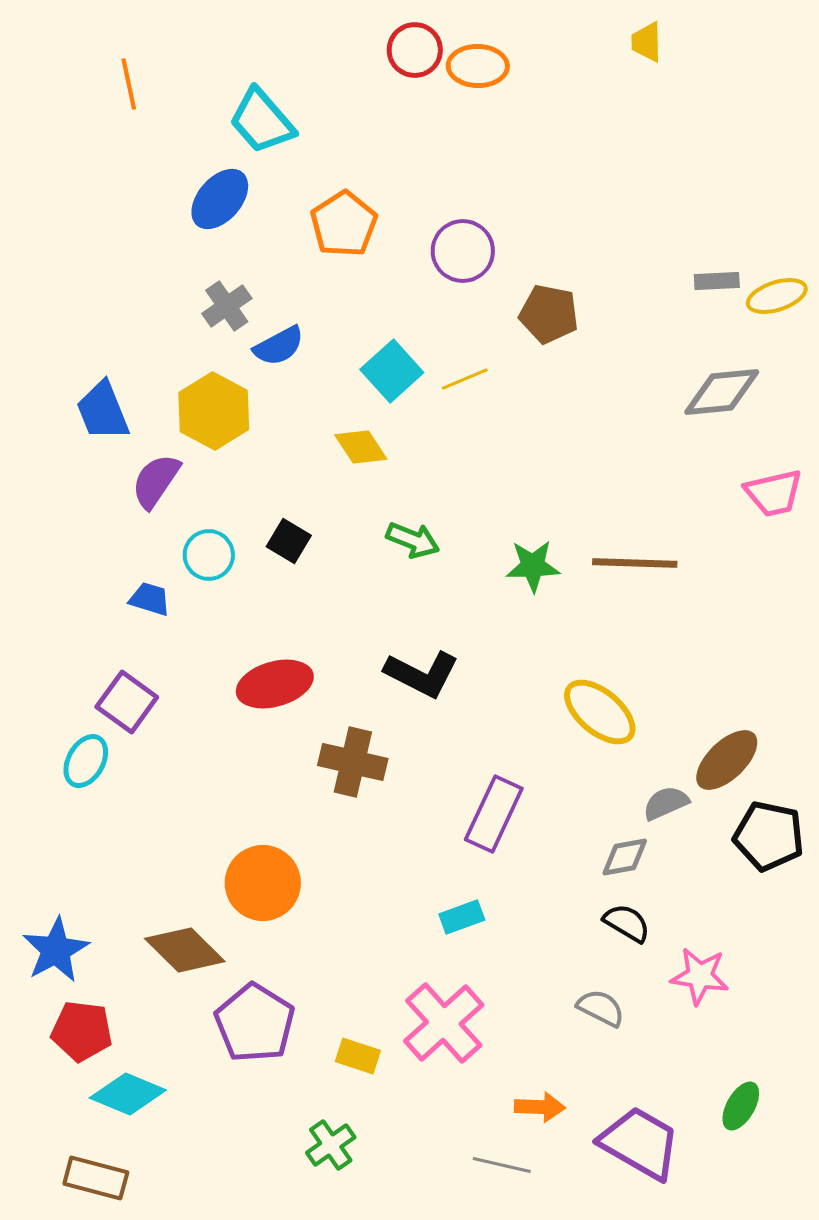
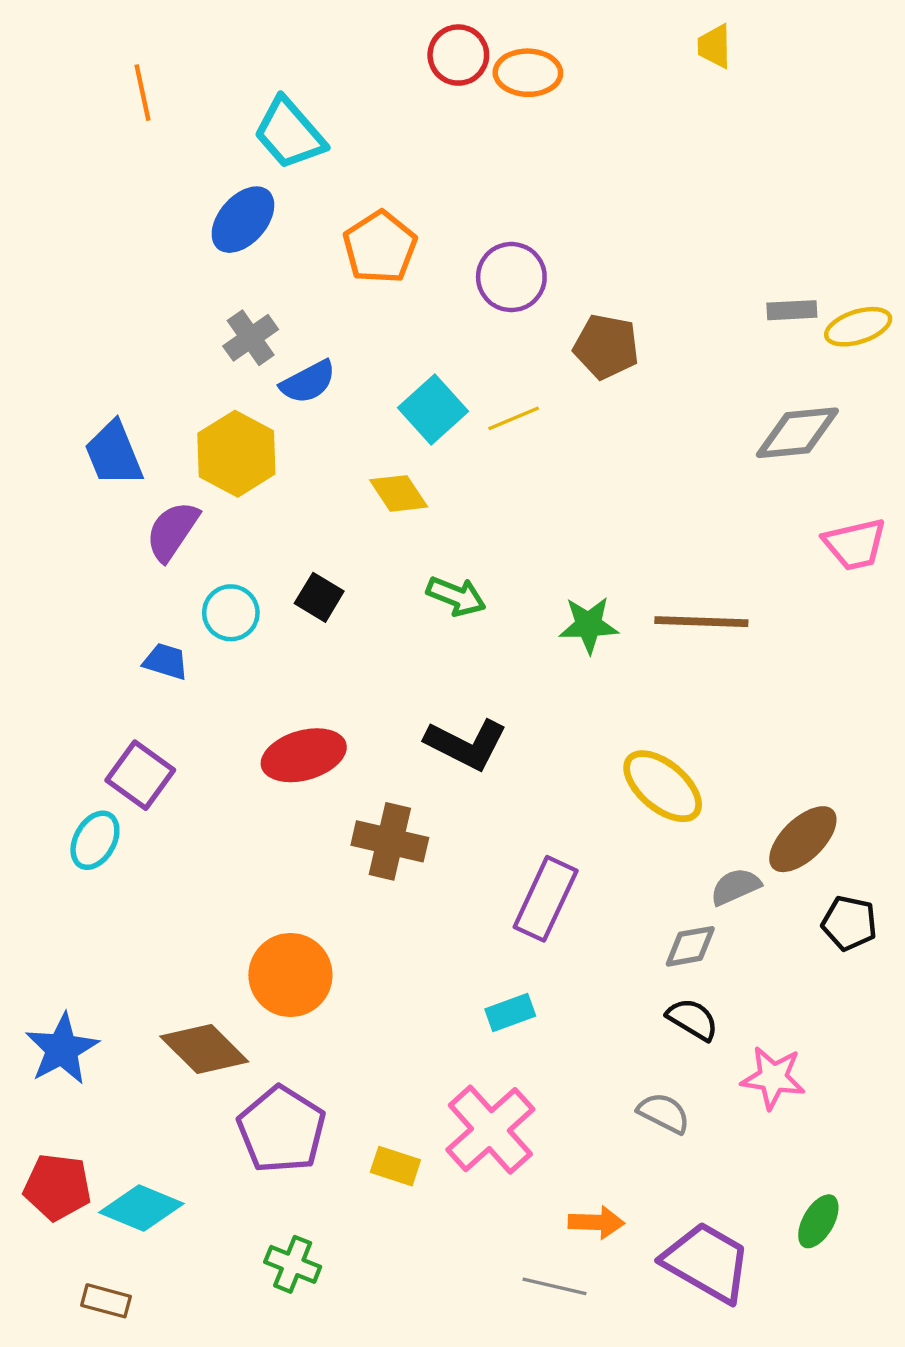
black pentagon: (769, 836) -> (849, 923), size x0.7
red pentagon: (82, 1031) -> (57, 1187), moved
green cross: (331, 1145) -> (293, 1264), moved, turned -33
brown rectangle: (96, 1178) -> (106, 1301), size x0.7

